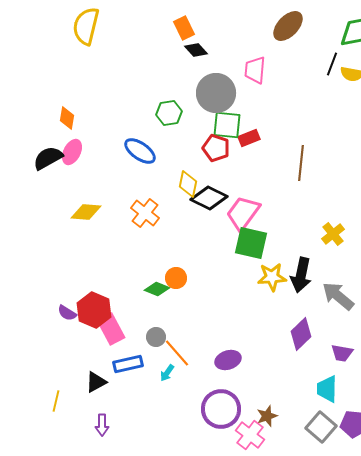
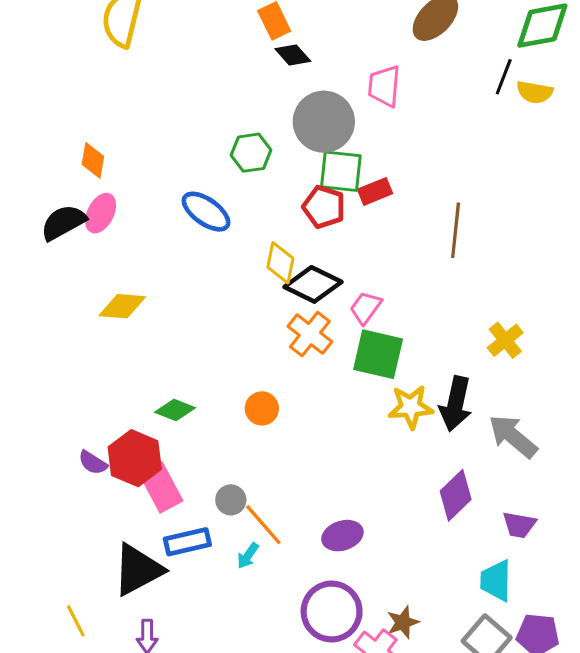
orange cross: (145, 213) -> (310, 334), moved
pink trapezoid: (243, 213) -> (366, 308), size x0.6
green diamond: (157, 289) -> (175, 410), moved
black triangle: (96, 382) -> (138, 570), size x1.6
yellow line: (56, 401) -> (76, 621), moved, turned -40

